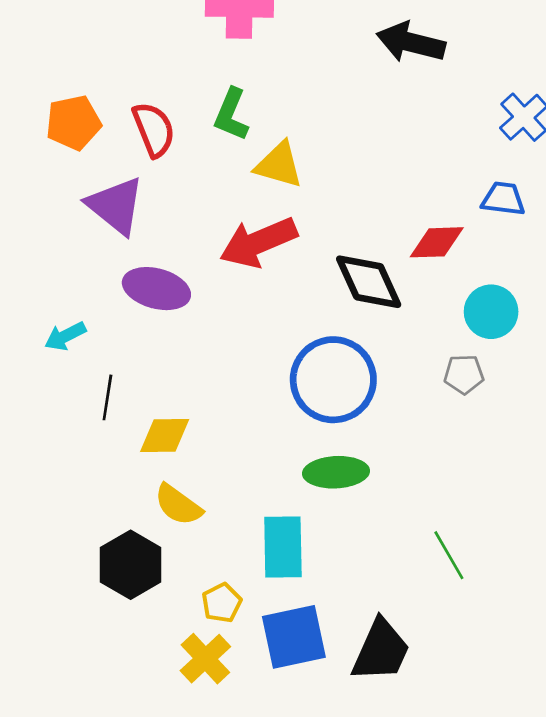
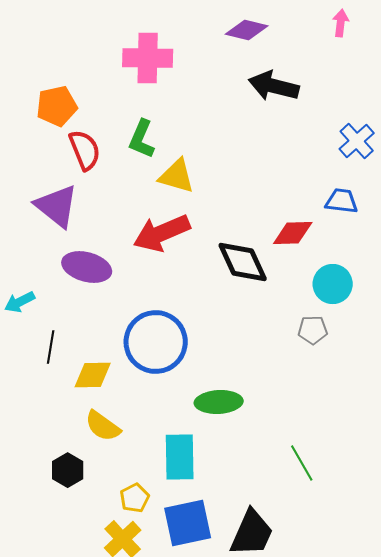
orange pentagon: (73, 123) -> (57, 106), moved
blue circle: (333, 380) -> (156, 342), moved
black hexagon: (131, 565) -> (68, 470), size x0.7

